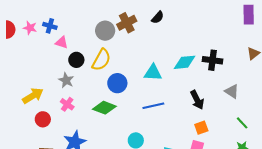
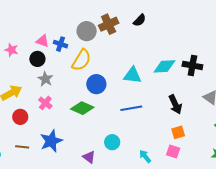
blue cross: (50, 26) -> (61, 44), moved
pink star: (30, 28) -> (11, 50), moved
black circle: (76, 60) -> (37, 59), moved

